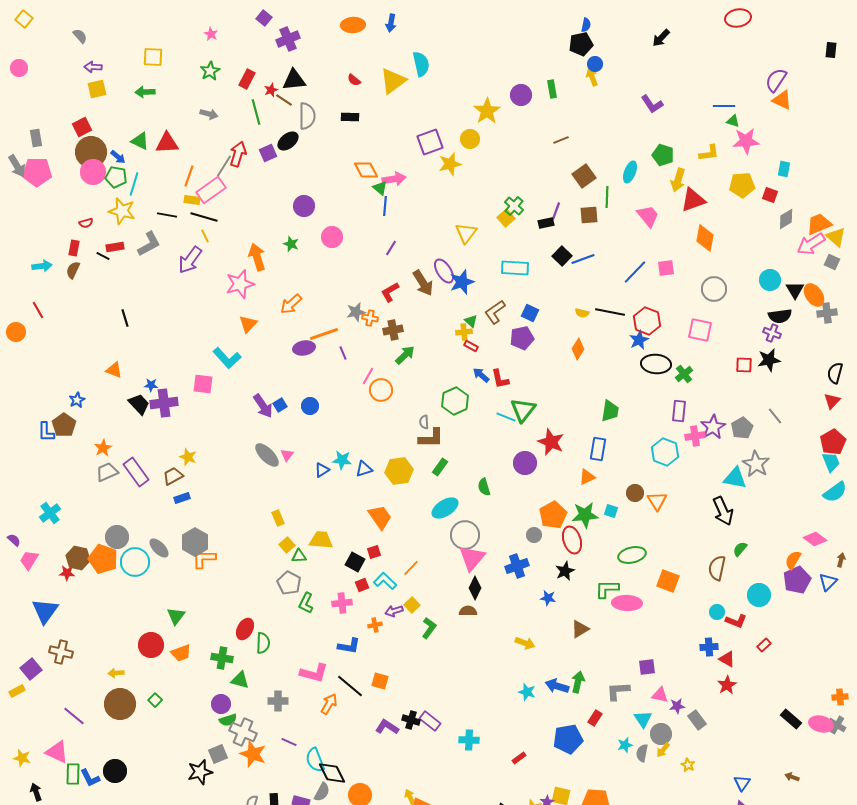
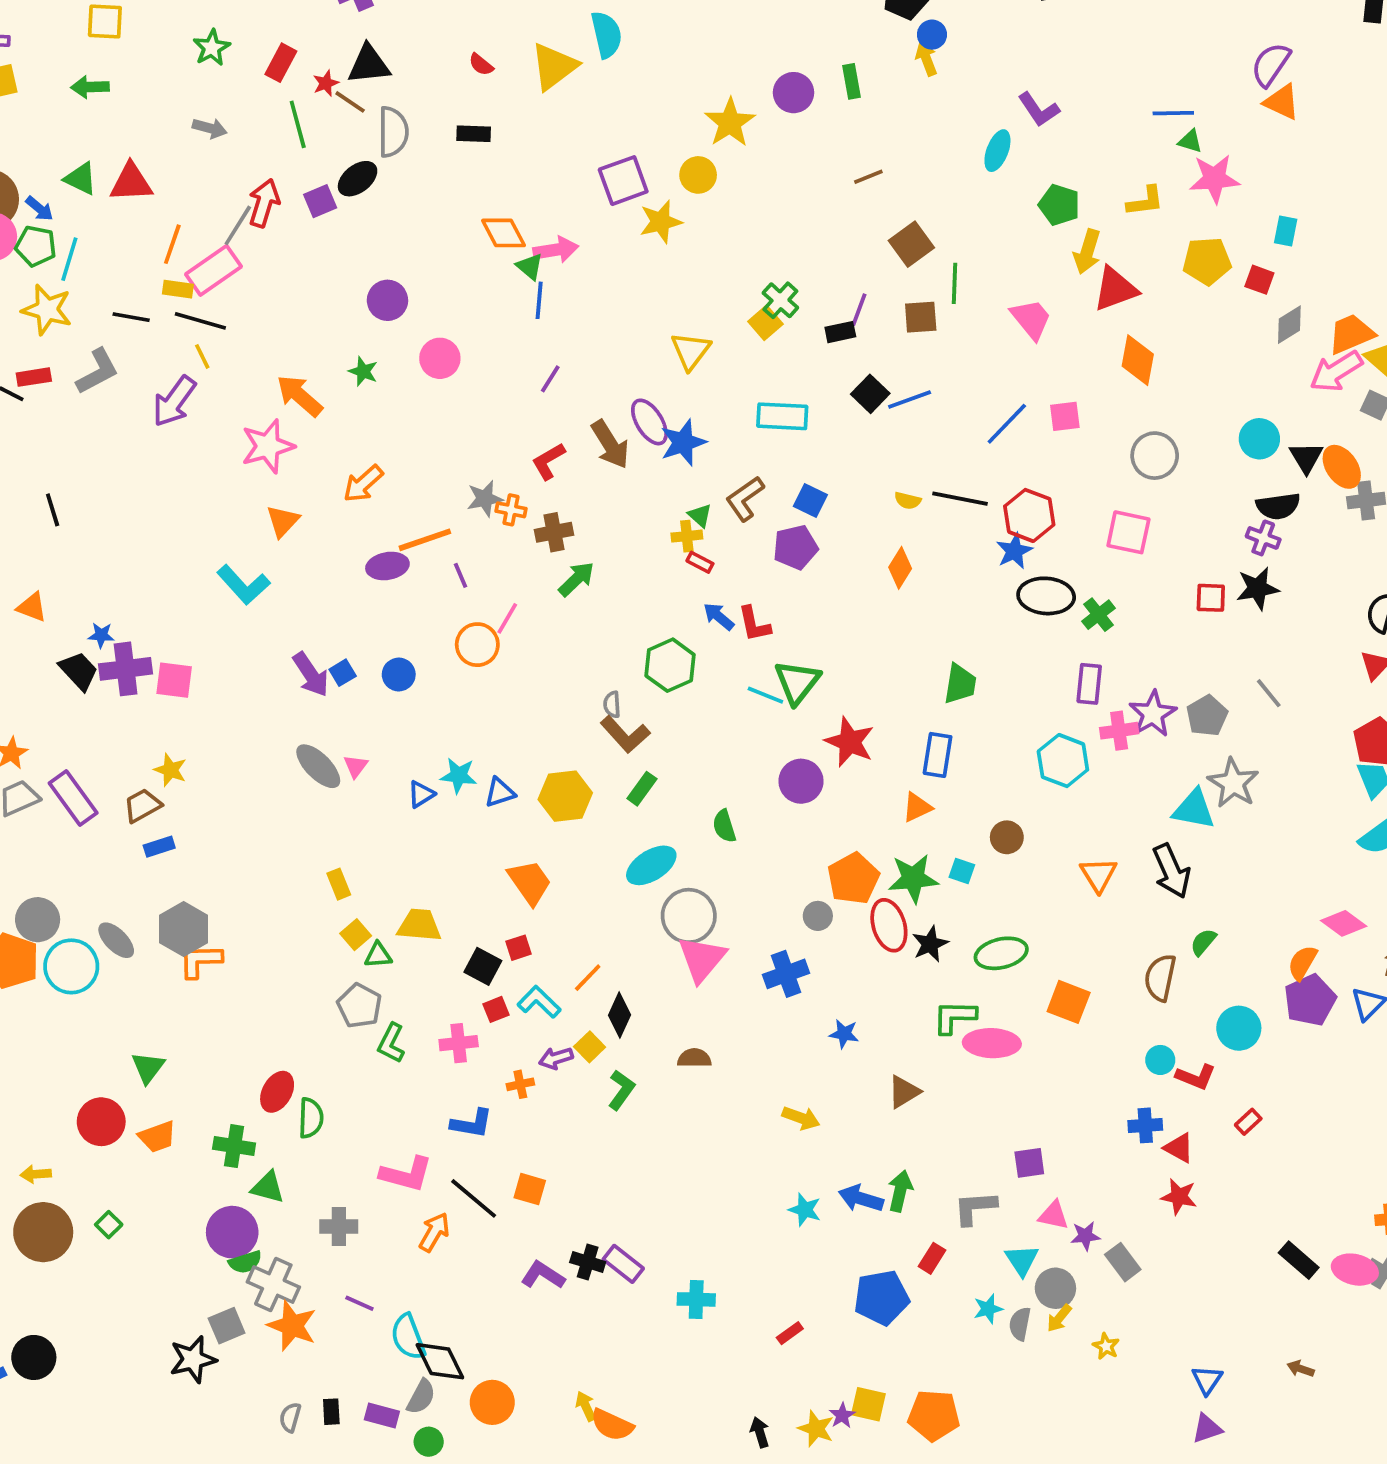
cyan ellipse: (630, 172) -> (997, 151), moved
orange arrow: (257, 257) -> (300, 396), turned -32
pink square: (203, 384) -> (174, 680), moved
orange circle: (381, 390) -> (477, 645), moved
brown L-shape: (431, 438) -> (625, 734), turned 48
orange triangle: (657, 501) -> (1098, 875), moved
black star: (565, 571) -> (930, 944), moved
black diamond: (475, 588) -> (619, 1015), moved
red star: (727, 685) -> (1179, 1197), turned -30
purple circle: (221, 704) -> (232, 1232), size x1.4

